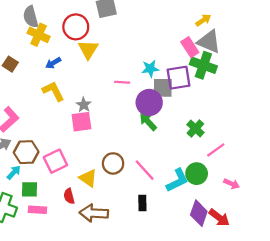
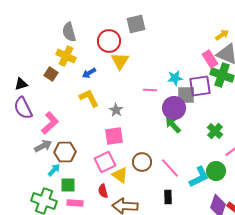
yellow cross: (39, 35) -> (66, 56), moved
pink square: (81, 122) -> (114, 136), moved
pink square: (55, 161) -> (105, 162), moved

